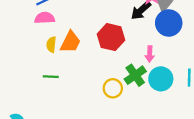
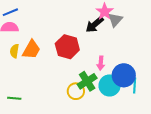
blue circle: (169, 23) -> (124, 75), moved
green line: (51, 77) -> (14, 98), moved
yellow circle: (113, 88) -> (76, 91), moved

